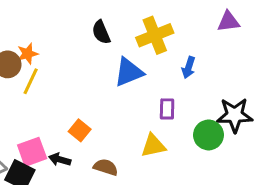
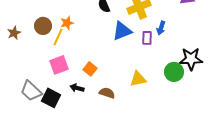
orange star: (28, 54) -> (67, 23), moved
purple rectangle: (167, 109) -> (147, 38), moved
pink square: (32, 152) -> (59, 65), moved

